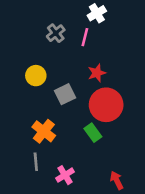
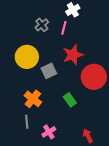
red star: (97, 73) -> (73, 55), size x1.5
yellow circle: (36, 76) -> (27, 57), size x1.5
red circle: (106, 105) -> (94, 77), moved

